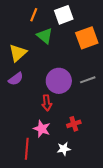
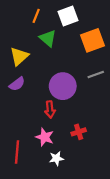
gray line: (88, 80) -> (96, 74), moved
red line: (27, 149) -> (17, 152), moved
white star: (64, 149) -> (56, 158), moved

